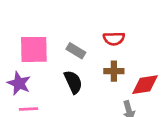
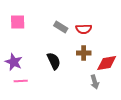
pink square: (34, 49) -> (18, 22), moved, size x0.7
gray rectangle: (76, 51) -> (61, 27), moved

